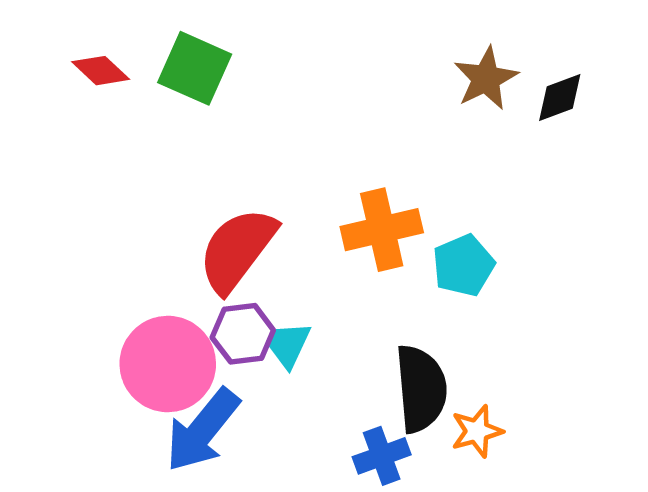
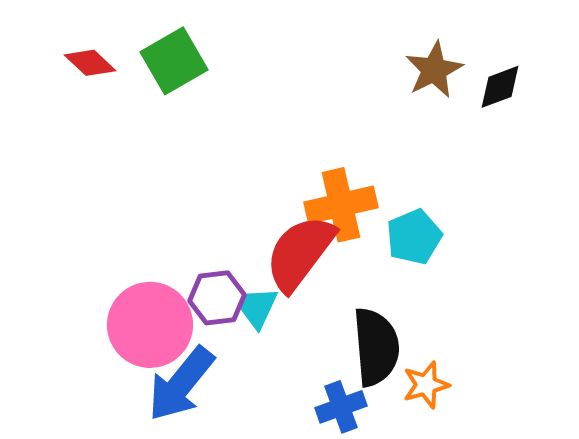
green square: (195, 68) -> (174, 61), turned 36
red semicircle: (237, 250) -> (300, 253), moved

